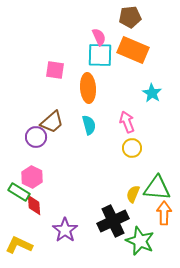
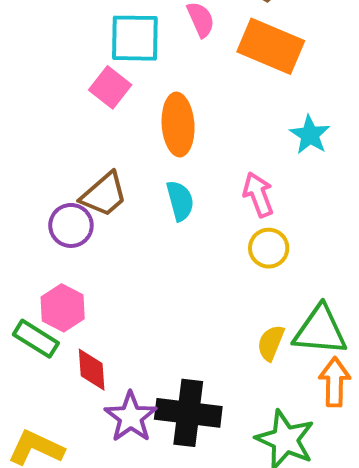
cyan square: (100, 55) -> (135, 38), moved
pink square: (55, 70) -> (110, 87), turned 30
red diamond: (34, 205) -> (92, 370), moved
black cross: (113, 221) -> (188, 413), moved, turned 32

